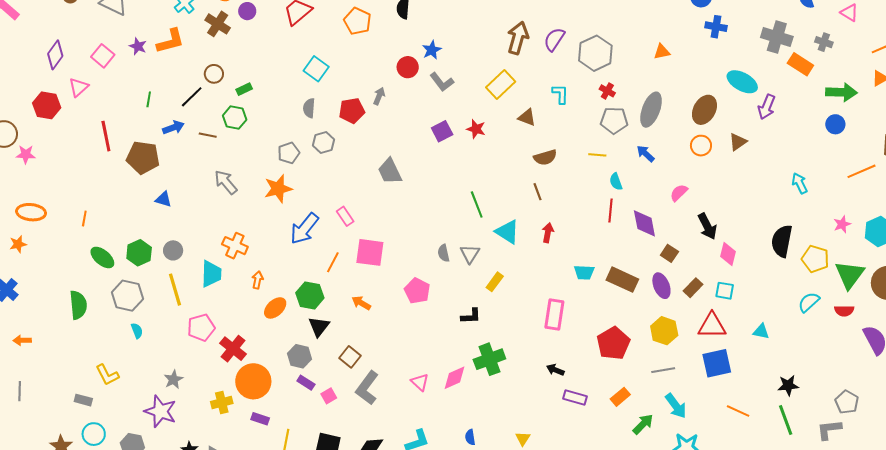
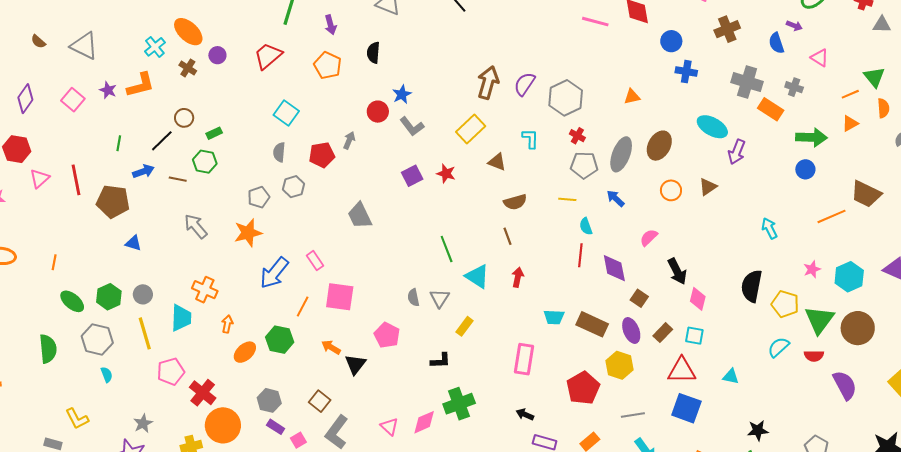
brown cross: (218, 24) -> (188, 68), size x0.7
pink triangle: (79, 87) -> (40, 178), moved
brown ellipse: (704, 110) -> (659, 146), moved
black triangle: (319, 327) -> (355, 364), moved
yellow hexagon: (664, 331) -> (620, 365), moved
blue square: (717, 363) -> (686, 408), turned 32

